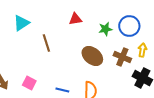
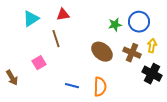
red triangle: (75, 19) -> (63, 15), moved
pink square: (29, 83) -> (39, 63), moved, turned 32

